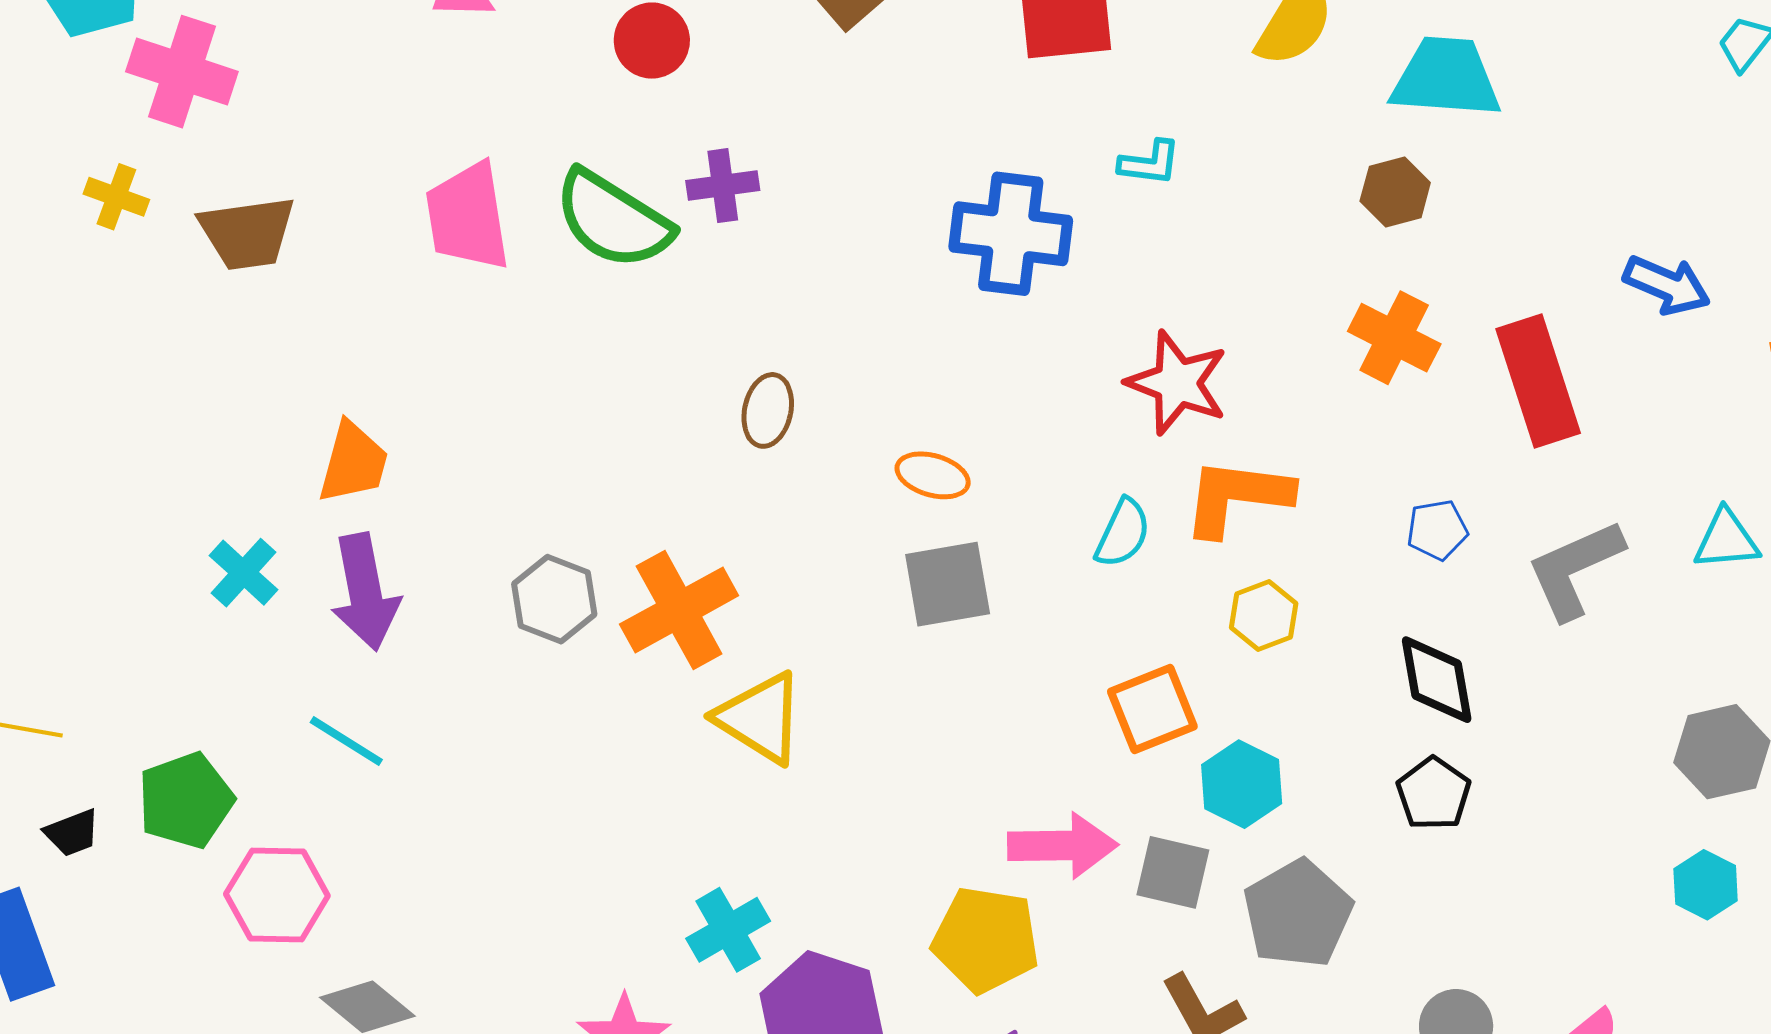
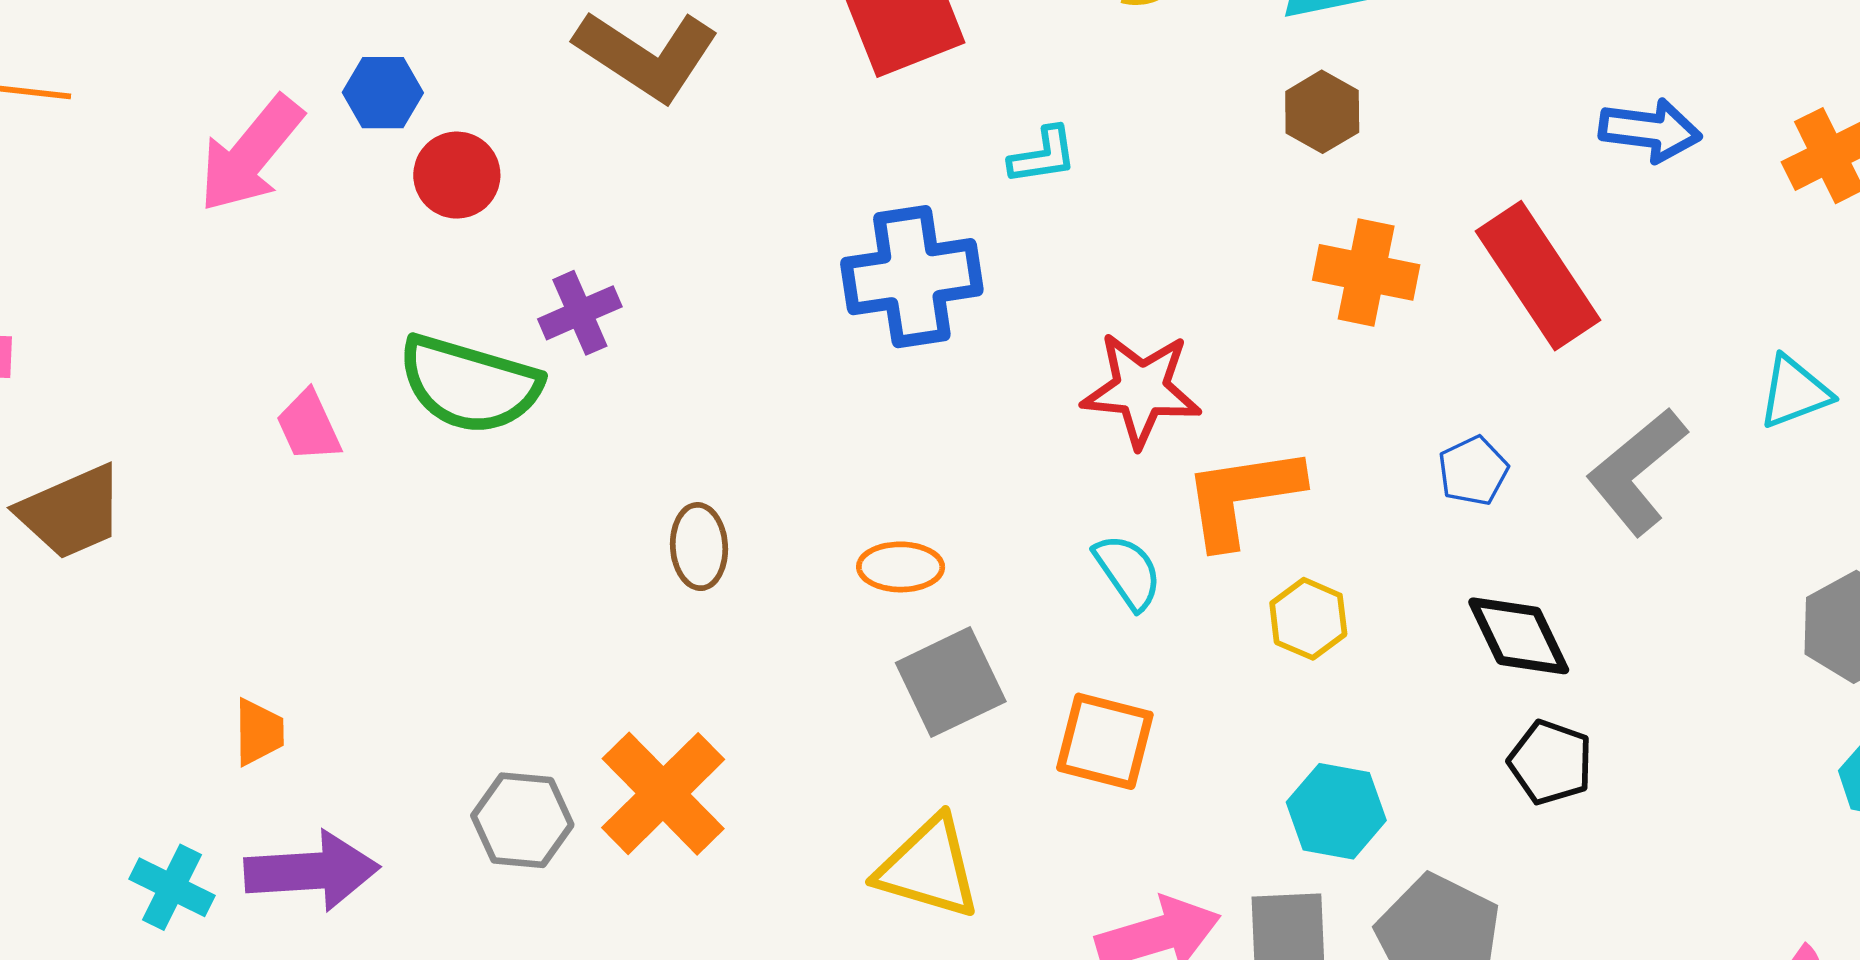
pink trapezoid: (468, 217) -> (309, 426), size x0.6
orange trapezoid: (353, 463) -> (259, 732), size x0.7
cyan semicircle: (1123, 533) -> (1128, 572), turned -44
purple arrow: (365, 592) -> (312, 871), turned -67
orange square: (1152, 709) -> (1105, 741), moved, turned -38
yellow triangle: (760, 718) -> (928, 868), moved

